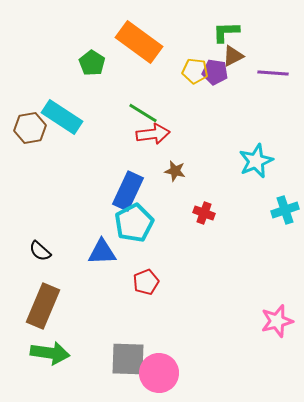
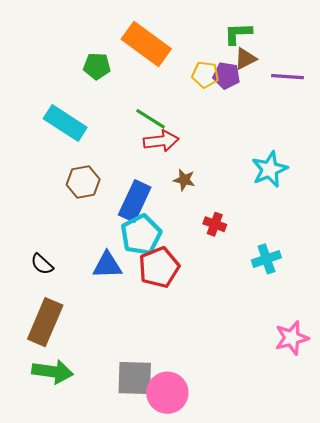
green pentagon: (92, 63) -> (97, 66), turned -30
brown hexagon: (30, 128) -> (83, 182), moved
cyan cross: (285, 210) -> (266, 259), moved
red pentagon: (146, 282) -> (159, 267), moved, size x1.5

